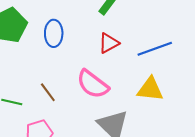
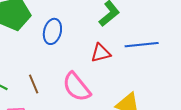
blue line: (155, 49) -> (142, 45), moved

